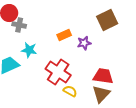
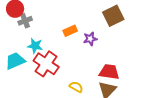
gray cross: (19, 25) -> (25, 21), turned -32
red cross: (58, 72) -> (46, 64), moved

